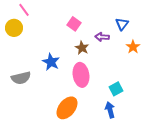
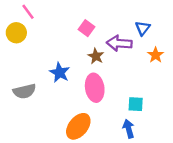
purple arrow: (102, 37) -> (119, 43), size x1.5
cyan square: (116, 89) -> (136, 104), turned 32

